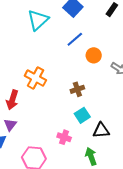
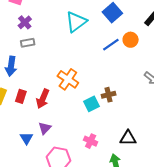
orange circle: (94, 55) -> (131, 40), moved
cyan square: (82, 115) -> (91, 104), moved
purple triangle: (10, 125) -> (45, 128), moved

